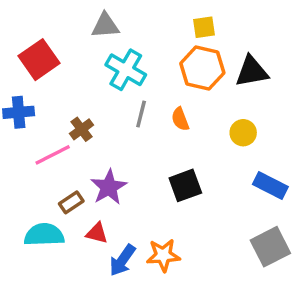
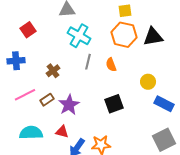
red square: (39, 60) -> (28, 30), size x0.7
yellow circle: (243, 133) -> (148, 82), moved
pink line: (53, 155) -> (25, 95), moved
brown rectangle: (71, 202) -> (47, 100), moved

